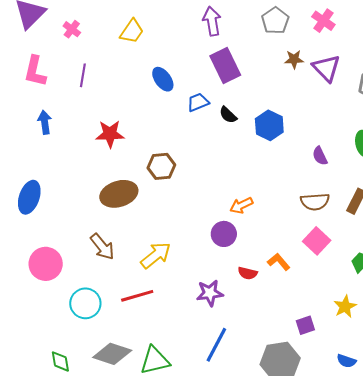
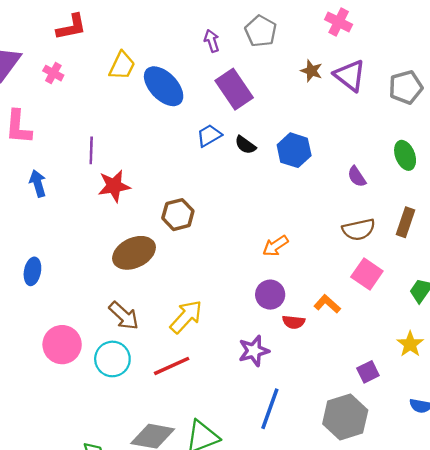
purple arrow: (212, 21) -> (212, 41), size x0.7
gray pentagon: (275, 21) -> (261, 31), moved
brown star: (294, 59) -> (311, 71), turned 30
purple line: (83, 75) -> (91, 150), moved
blue ellipse: (163, 79) -> (164, 86), moved, size x1.5
blue ellipse: (29, 197) -> (32, 271), size x0.7
purple circle: (224, 234) -> (270, 295), moved
cyan circle: (85, 303) -> (112, 359), moved

